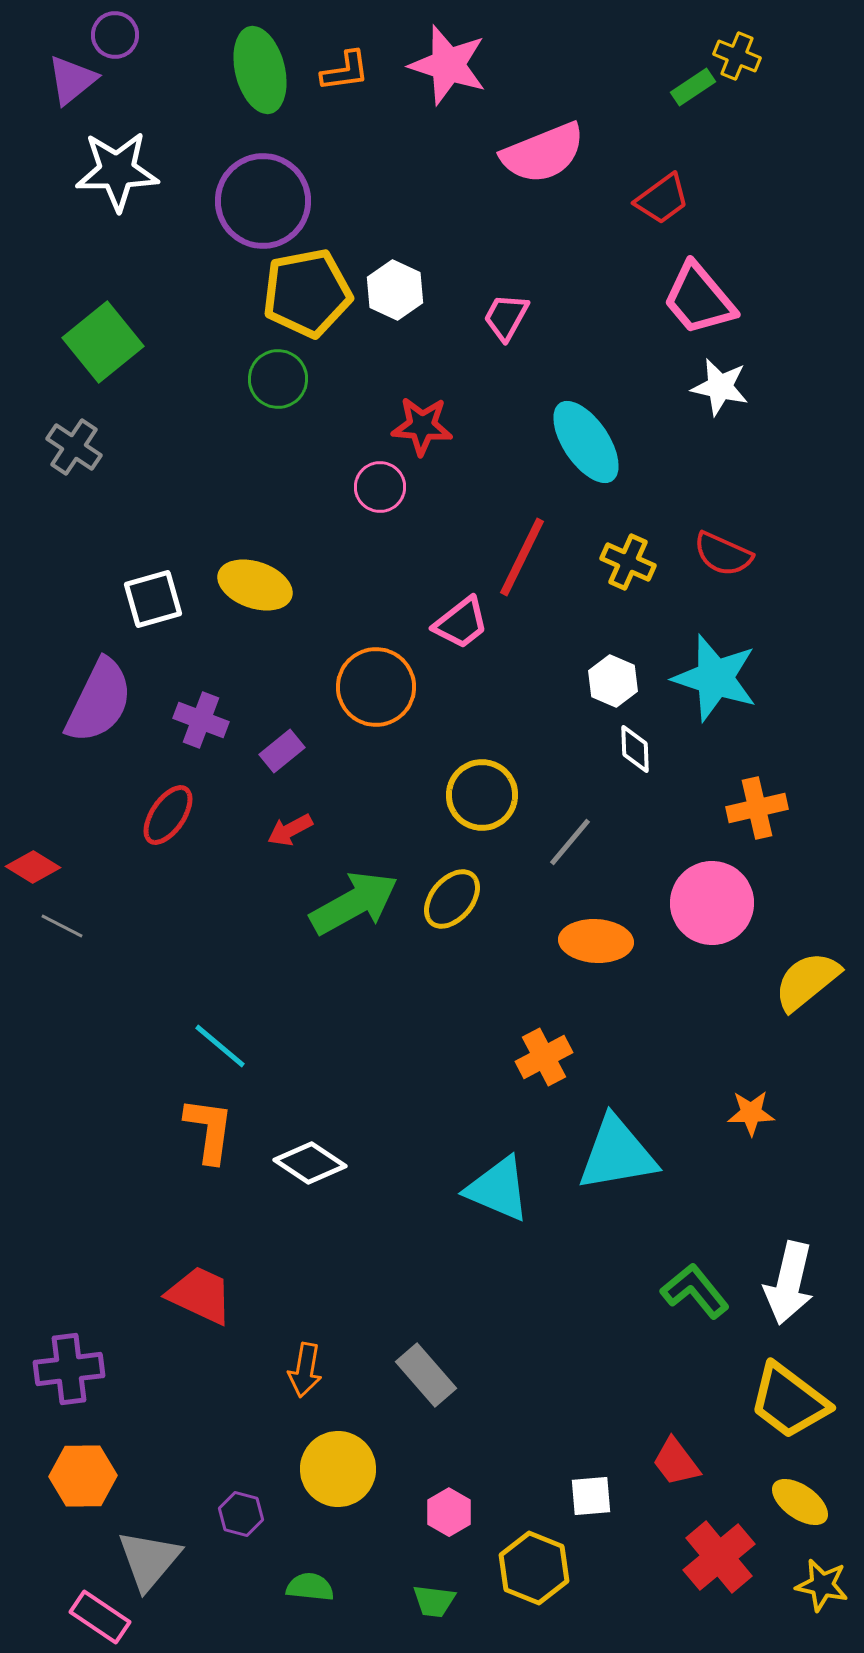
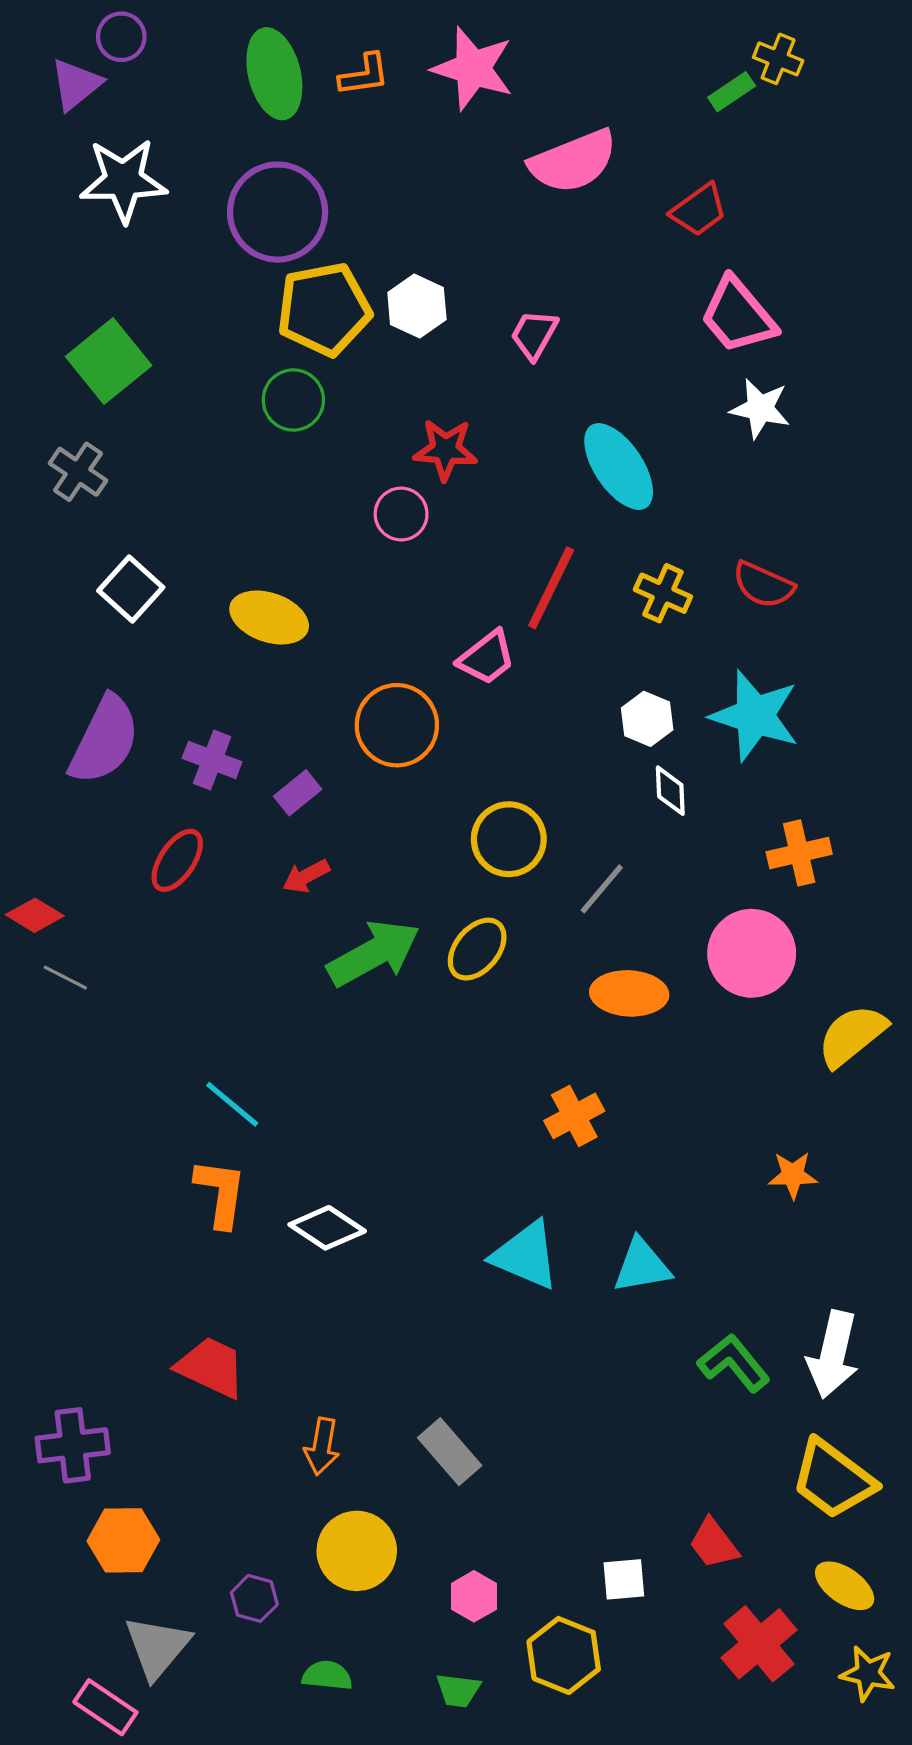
white square: (153, 599) -> (131, 589), moved, turned -32
cyan triangle: (617, 1154) -> (642, 1266), moved, size x0.7
orange hexagon: (83, 1476) -> (123, 1540), moved

